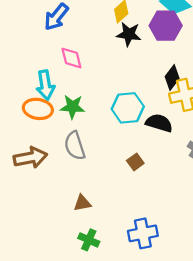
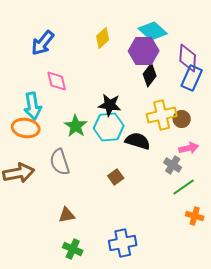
black star: (129, 34) -> (110, 105), moved
black diamond: (172, 78) -> (150, 75), moved
green star: (73, 107) -> (76, 126), moved, turned 30

